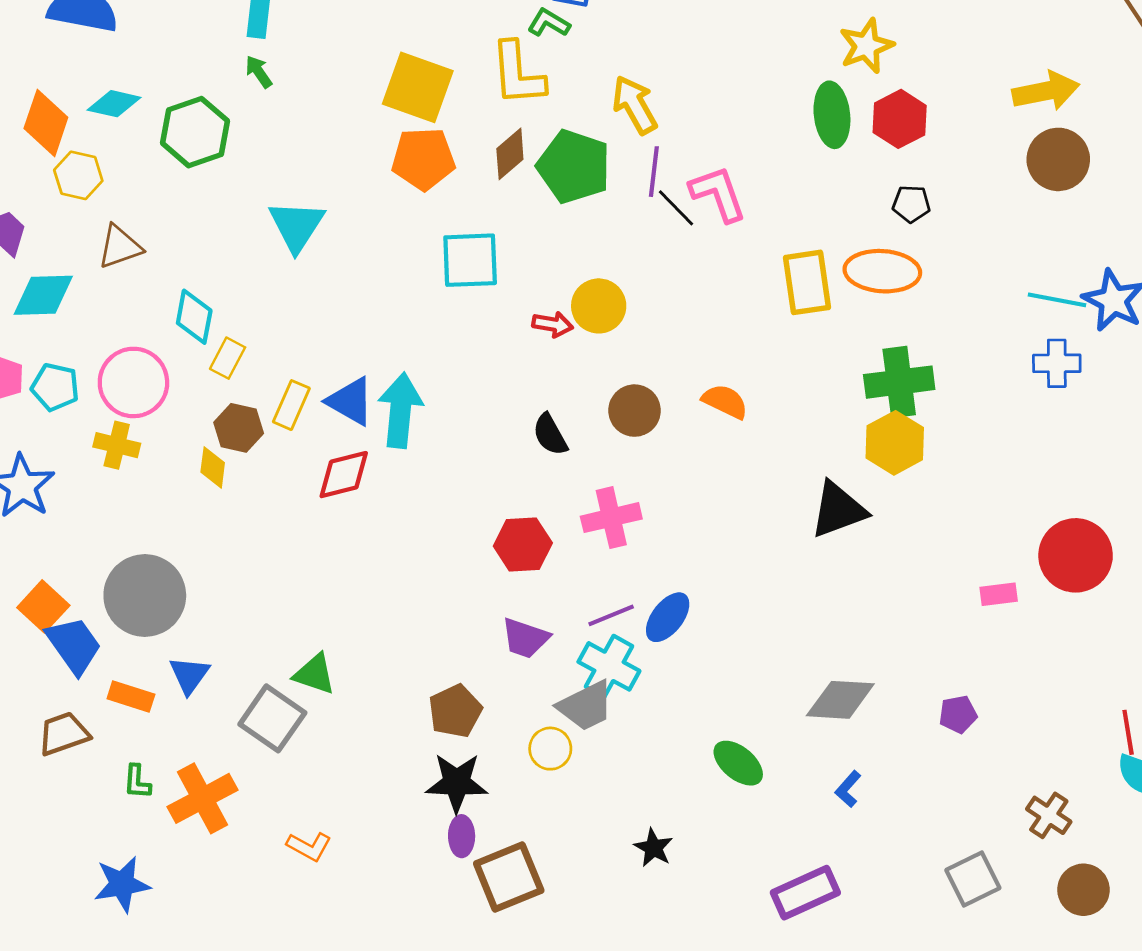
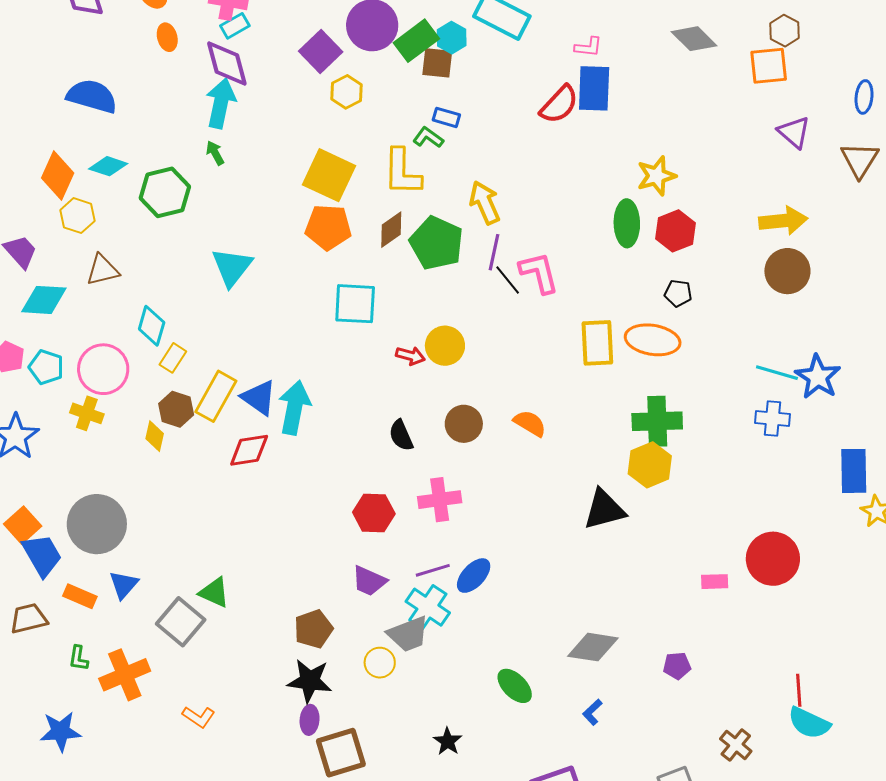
yellow rectangle: (291, 405) -> (216, 396), size x1.4

